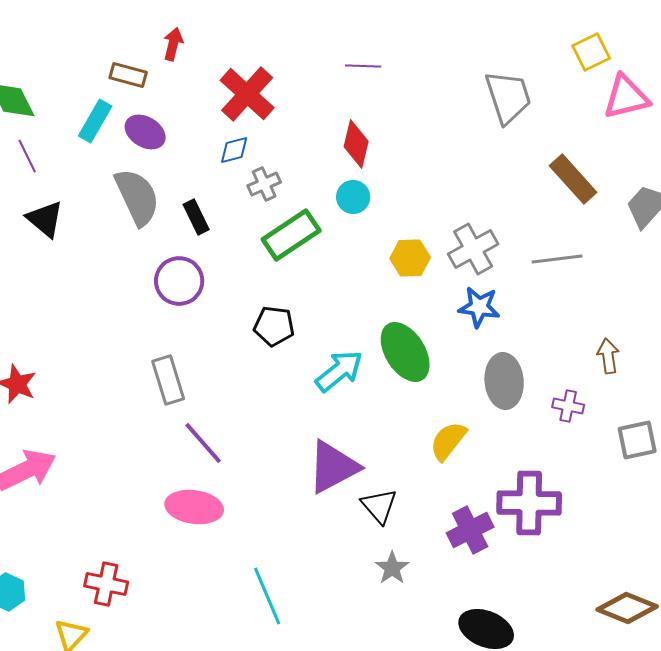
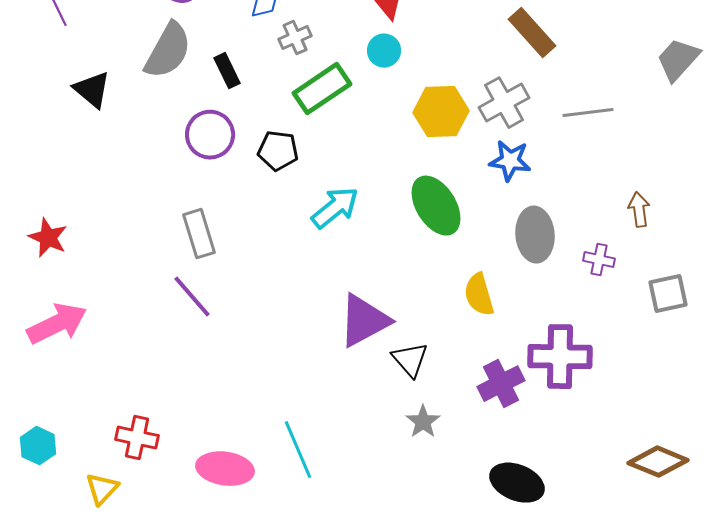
brown rectangle: (573, 179) -> (532, 33), moved
gray semicircle: (137, 197) -> (168, 51), turned 54
black triangle: (45, 219) -> (92, 90), moved
yellow hexagon: (410, 258) -> (441, 112), size x1.4
black pentagon: (274, 326) -> (278, 151), moved
cyan arrow: (339, 371) -> (335, 208), moved
yellow semicircle: (448, 441) -> (479, 295), turned -54
purple line: (203, 443) -> (192, 297), moved
pink ellipse: (194, 507) -> (225, 469), moved

